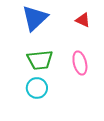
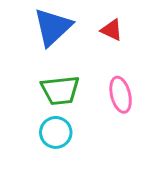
red triangle: (83, 20) -> (112, 30), moved

